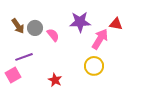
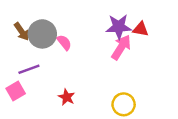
purple star: (80, 22) -> (119, 27), moved
gray circle: (35, 28) -> (42, 34), size x1.5
yellow circle: (94, 66) -> (124, 104), moved

